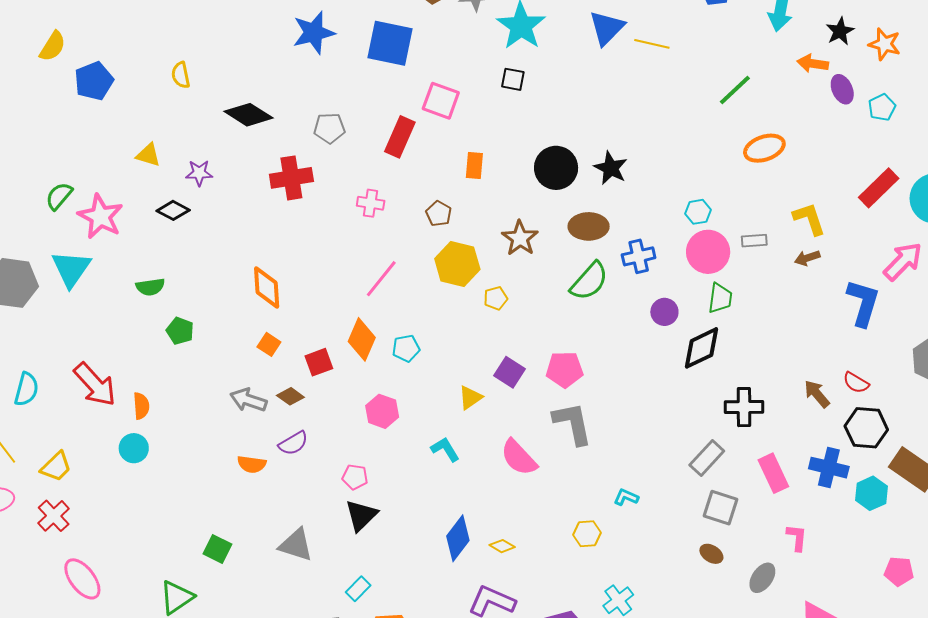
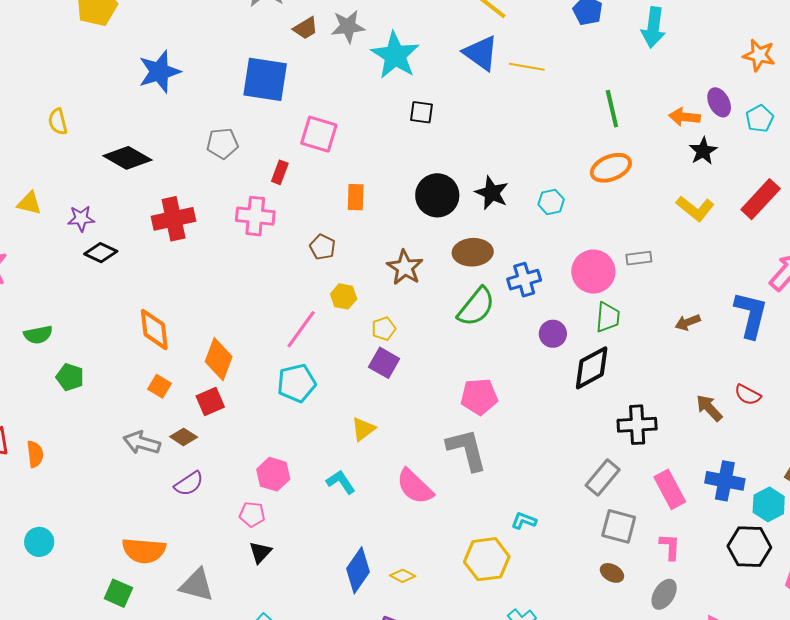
blue triangle: (607, 28) -> (481, 53), turned -36
black star: (840, 31) -> (703, 151), moved
blue star: (314, 33) -> (159, 72), moved
orange arrow: (813, 63) -> (684, 117), moved
black square: (513, 79) -> (422, 112), moved
green line: (735, 90) -> (612, 109), turned -57
gray pentagon: (329, 128) -> (222, 143), moved
red rectangle: (400, 137) -> (280, 172), size x0.6
orange ellipse: (764, 148) -> (611, 168), moved
pink cross: (371, 203) -> (255, 216), moved, size x1.4
black diamond: (173, 210) -> (101, 253), moved
cyan hexagon: (698, 212) -> (551, 202), moved
yellow L-shape: (809, 219) -> (695, 208), moved, turned 150
brown arrow: (807, 258) -> (688, 322), moved
yellow hexagon: (457, 264) -> (344, 296), size x0.6
pink line: (381, 279) -> (301, 329), moved
orange diamond: (362, 339) -> (219, 359), moved
cyan pentagon: (406, 348) -> (297, 383), size x1.4
pink pentagon: (565, 369) -> (479, 397), moved
purple square: (510, 372) -> (384, 363), moved
pink hexagon: (382, 411) -> (273, 474), moved
black hexagon: (866, 428) -> (749, 547), moved
cyan circle: (134, 448) -> (39, 542), moved
orange semicircle: (252, 464) -> (144, 551), moved, size x1.5
black triangle: (361, 515) -> (260, 552), size x0.7
yellow hexagon: (587, 534) -> (487, 559), size x1.6
pink L-shape: (797, 538) -> (670, 547), moved

